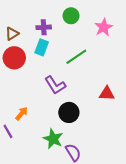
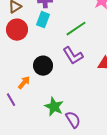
purple L-shape: (55, 85) -> (73, 56), moved
black circle: (69, 112) -> (43, 66), moved

